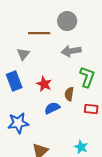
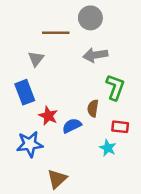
red star: (44, 84) -> (48, 116), moved
cyan star: (81, 147) -> (108, 148), moved

